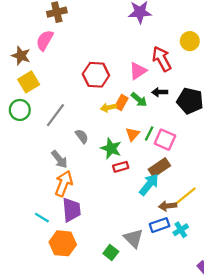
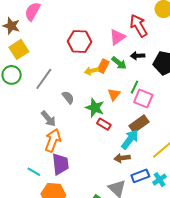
green line: (149, 134) -> (135, 87), moved
red rectangle: (121, 167) -> (104, 124), turned 48
brown arrow: (168, 206) -> (122, 158), moved

